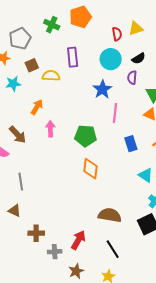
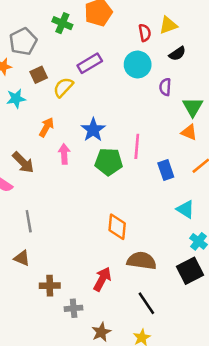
purple rectangle: (73, 57) -> (90, 63), turned 66
black semicircle: (139, 58) -> (177, 54), moved
yellow semicircle: (51, 76) -> (63, 87), turned -48
blue star: (102, 89) -> (93, 130), moved
pink line: (115, 113) -> (137, 146), moved
orange diamond: (90, 169) -> (117, 227), moved
red arrow: (78, 240) -> (102, 279), moved

